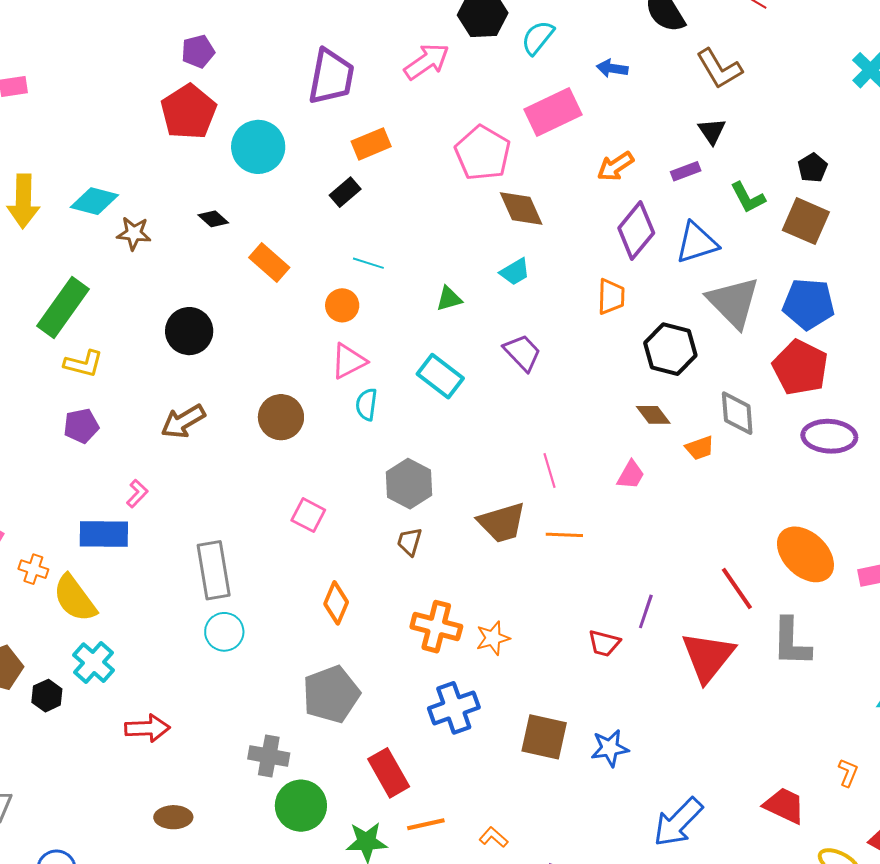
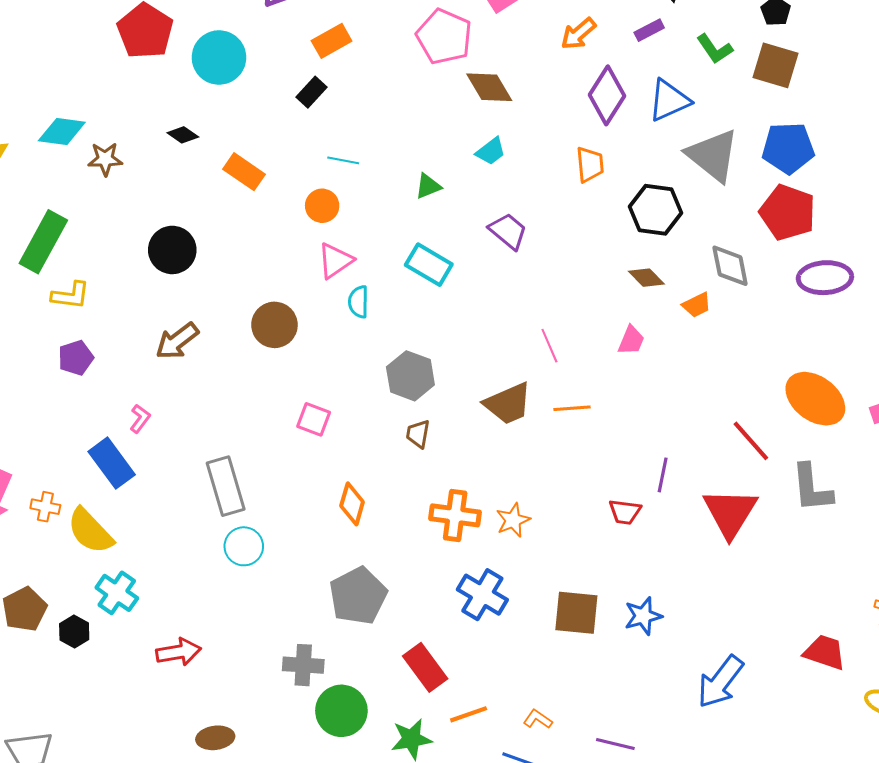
blue rectangle: (104, 534) -> (112, 463), turned 60
blue cross: (454, 708) -> (482, 595), turned -33

